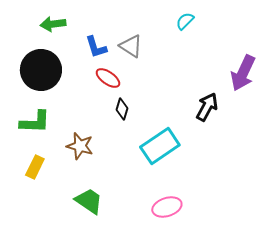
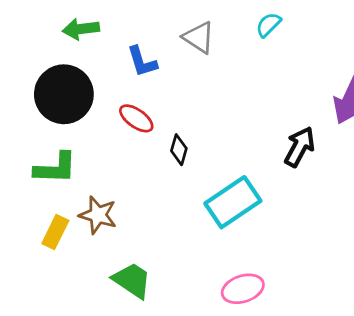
gray triangle: (131, 46) -> (199, 37), moved
red ellipse: (108, 78) -> (136, 118), moved
brown star: (80, 146) -> (98, 215), moved

